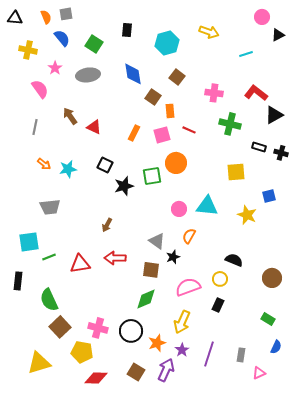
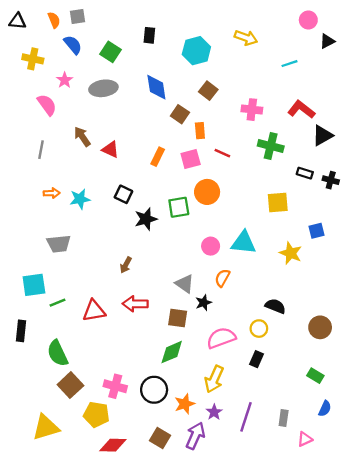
orange arrow: (44, 164) -> (52, 193), turned -40

